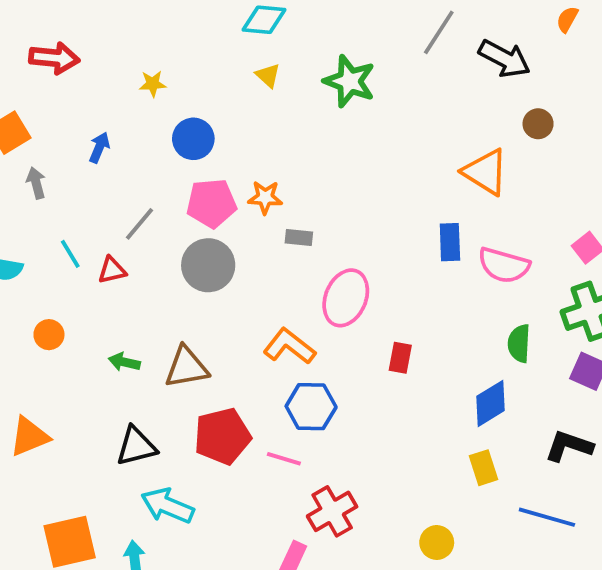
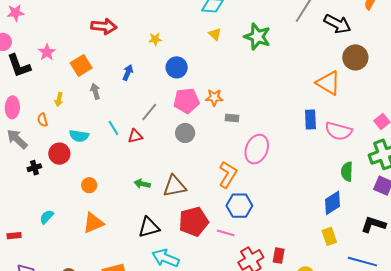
brown circle: (538, 124) -> (355, 57), size x1.6
gray circle: (208, 265) -> (185, 133), size x0.7
orange circle: (49, 335) -> (89, 185), moved
orange L-shape: (289, 346) -> (228, 175), turned 84
red rectangle: (400, 358) -> (279, 256), moved

